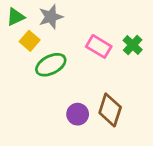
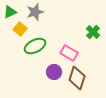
pink rectangle: (99, 46) -> (69, 53), moved
purple circle: (78, 114) -> (54, 72), moved

